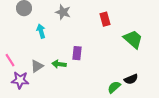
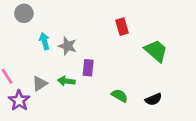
gray star: (63, 12) -> (68, 46), moved
purple star: (20, 80) -> (19, 100), turned 30
green semicircle: (114, 87) -> (120, 96), moved, turned 72

